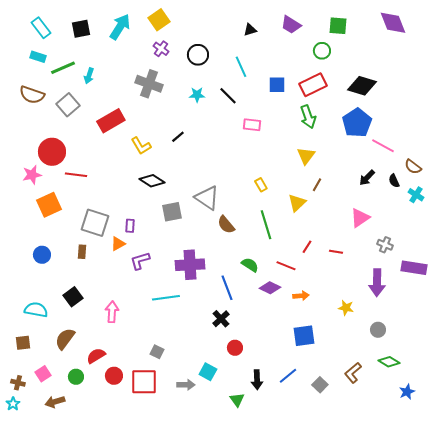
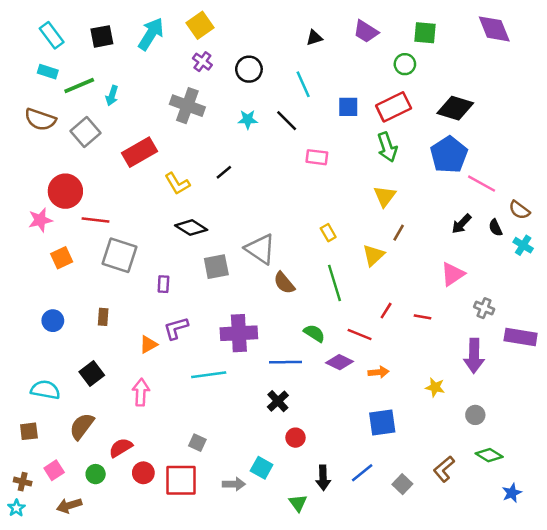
orange square: (49, 205) -> (62, 258), size x0.7
gray square: (95, 223) -> (119, 255), moved
orange triangle: (118, 244) -> (148, 345), moved
blue line: (227, 288) -> (285, 362), turned -70

